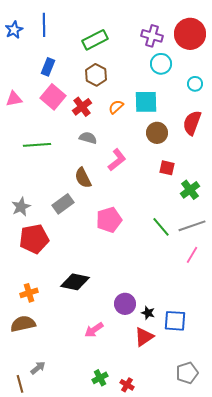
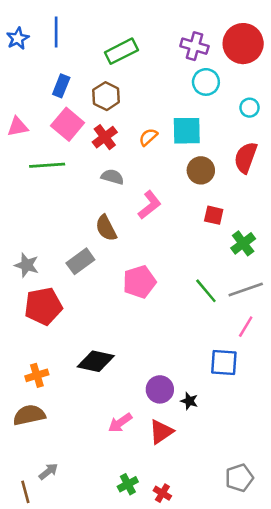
brown hexagon: (96, 75) -> (106, 96), moved
green line: (37, 145) -> (47, 165), moved
gray star: (21, 207) -> (27, 265), turned -30
blue square: (175, 321) -> (224, 363), moved
red triangle: (144, 337) -> (161, 432), moved

